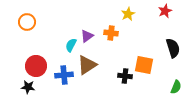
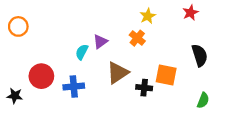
orange circle: (27, 22) -> (18, 26), moved
orange cross: (111, 33) -> (137, 38), moved, turned 32
brown triangle: (87, 65) -> (118, 73), moved
black star: (28, 87) -> (15, 96), moved

